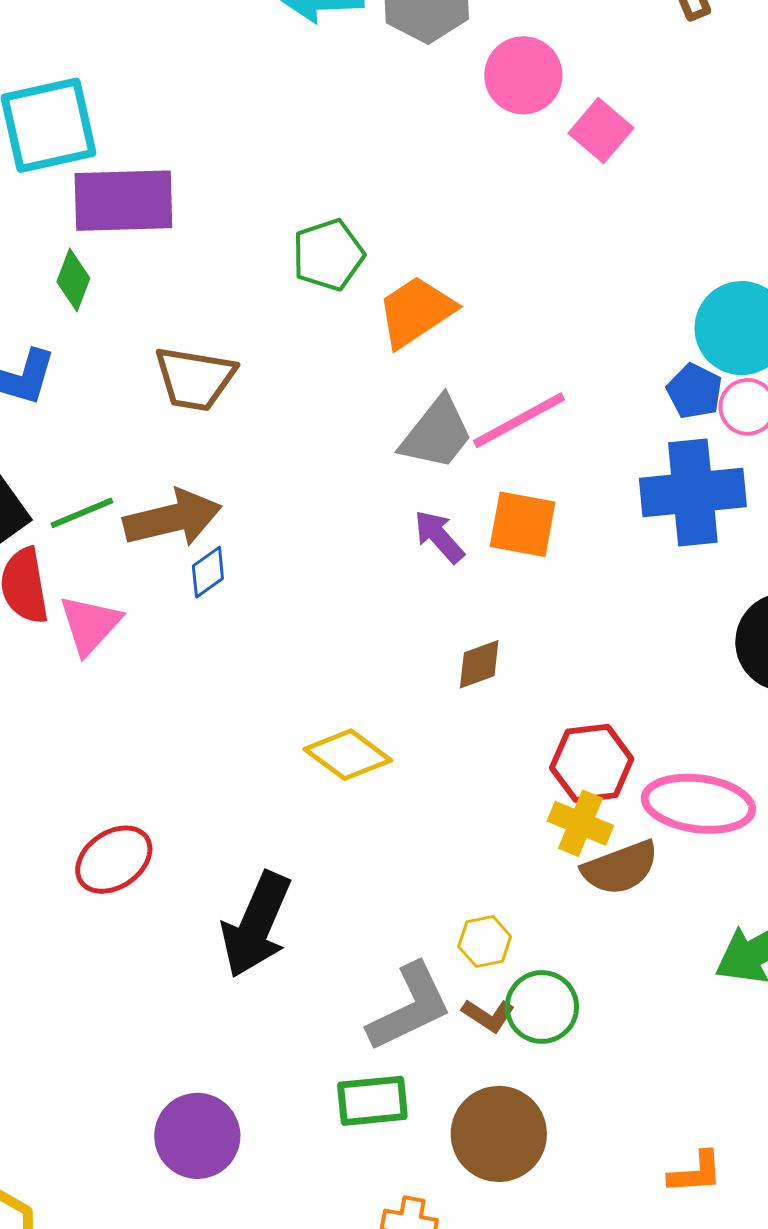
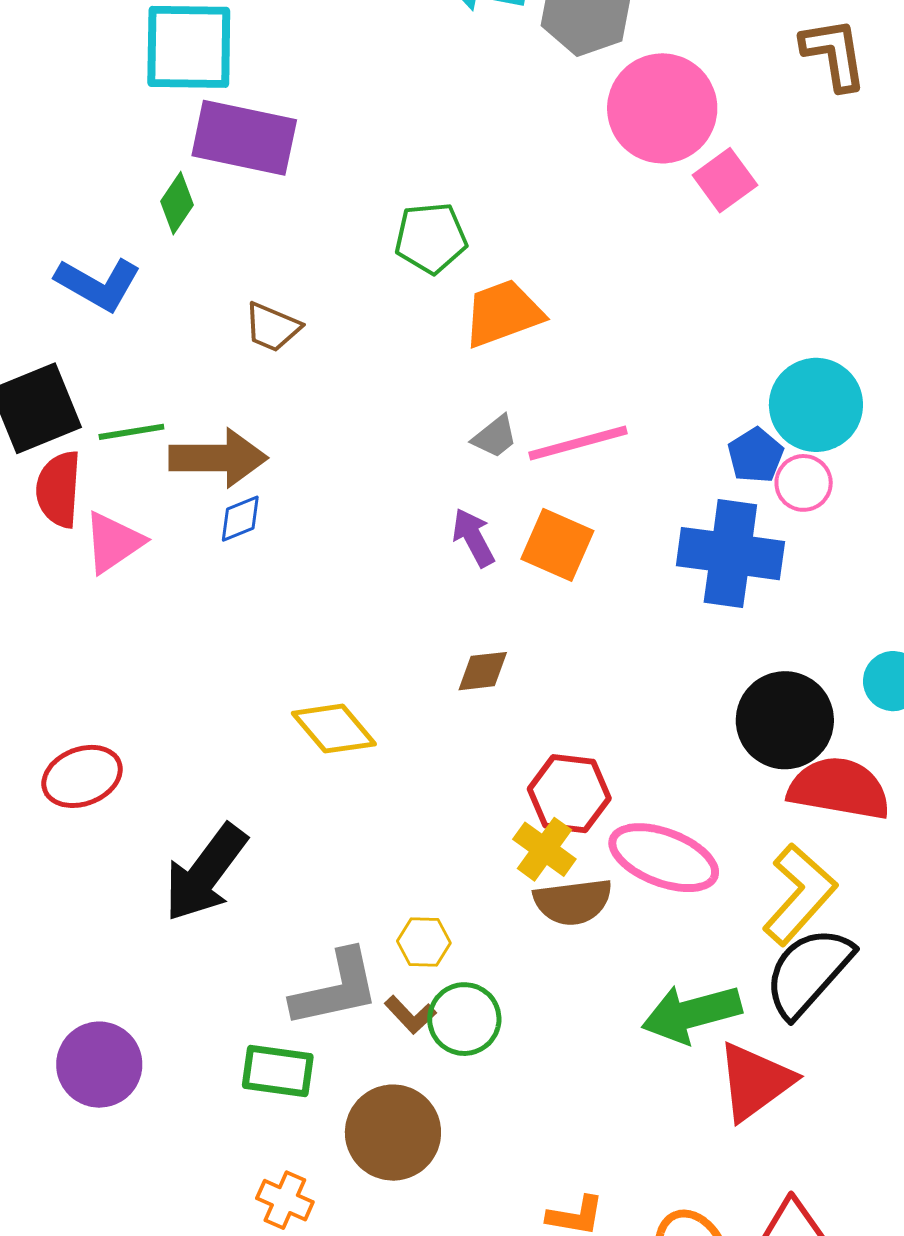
pink circle: (523, 75) -> (662, 108), size x1.4
brown trapezoid: (195, 379) -> (272, 327), size x0.7
gray trapezoid: (437, 433) -> (495, 437), size x0.6

